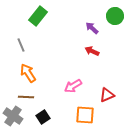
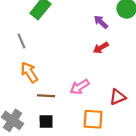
red arrow: (92, 51) -> (101, 48), turned -56
brown line: (26, 97) -> (46, 96), moved
black square: (43, 117) -> (46, 122), turned 32

